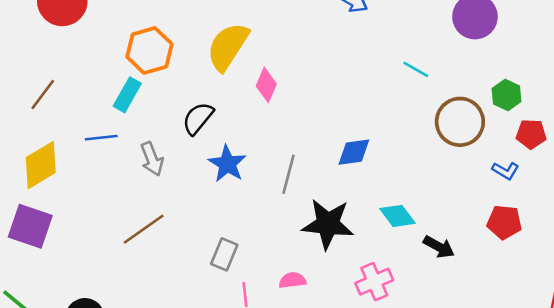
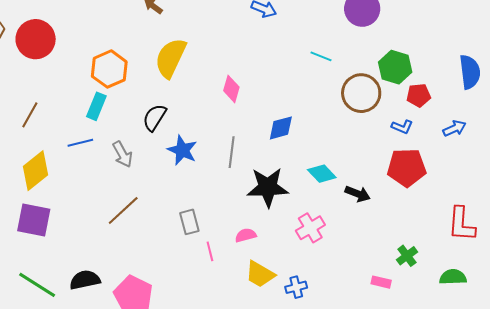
pink diamond: (266, 85) -> (231, 89), moved
green hexagon: (507, 95) -> (395, 67), size x1.4
red pentagon: (504, 222) -> (407, 168), size x1.4
gray rectangle: (224, 254) -> (189, 222), turned -30

